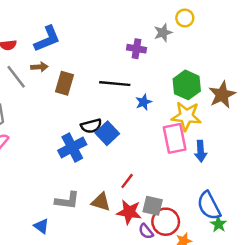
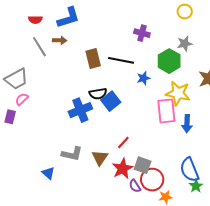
gray star: (163, 33) -> (185, 44), moved
brown rectangle: (64, 83) -> (93, 58), moved, turned -36
green hexagon: (187, 85) -> (169, 61), moved
brown triangle: (101, 202) -> (100, 158), turned 42
red star: (129, 212) -> (122, 169), turned 30

